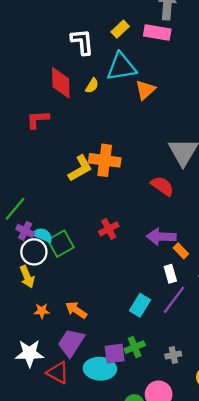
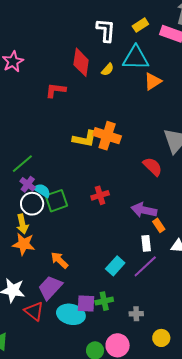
yellow L-shape: (80, 168) -> (85, 139), turned 30
orange star: (42, 311) -> (24, 244), moved, size x1.6

